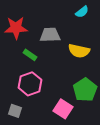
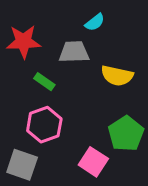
cyan semicircle: (82, 12) -> (95, 22), moved
gray square: (15, 111) -> (22, 165), size x1.5

